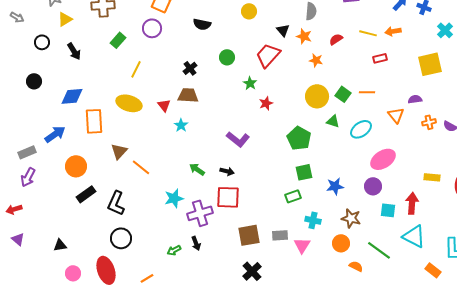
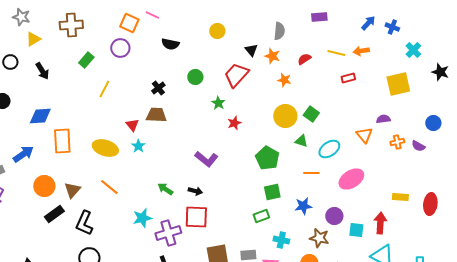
orange line: (367, 92) -> (311, 173), moved
yellow ellipse: (129, 103) -> (105, 148), moved
cyan star: (181, 125) -> (138, 146), moved
brown triangle: (119, 151) -> (72, 190), moved
purple circle: (373, 186) -> (334, 216), moved

